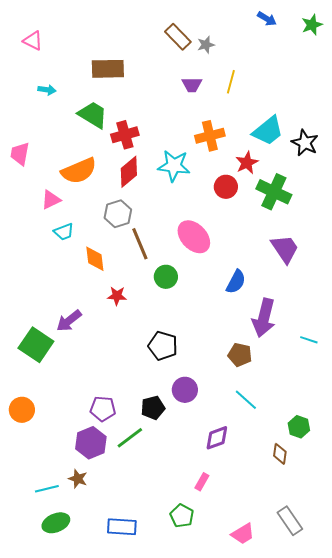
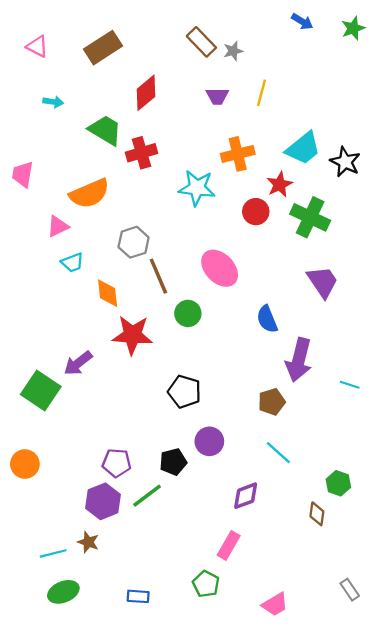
brown rectangle: (108, 69) -> (103, 48), moved, turned -32
red diamond: (129, 172) -> (146, 93), moved
blue semicircle: (236, 282) -> (267, 319), turned 130
red star: (117, 296) -> (132, 335), size x1.8
brown pentagon: (240, 355) -> (272, 402), turned -30
pink rectangle: (202, 482) -> (229, 545), size x1.4
gray rectangle: (290, 521) -> (350, 590), moved, size x0.7
blue rectangle: (122, 527) -> (138, 596), size x0.7

